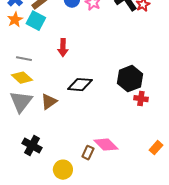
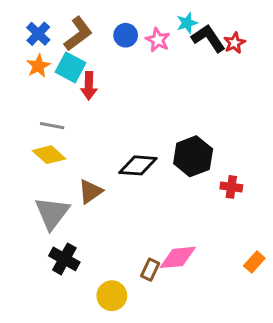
red arrow: (63, 48) -> (89, 86), moved
black hexagon: (130, 79) -> (193, 156), moved
gray triangle: (21, 102) -> (52, 213), moved
pink diamond: (106, 145) -> (178, 257), turned -50

